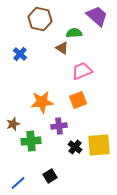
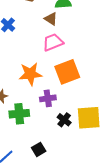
pink trapezoid: (82, 71) -> (53, 42), moved
orange square: (78, 100) -> (67, 72), size x1.4

